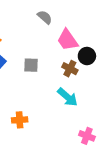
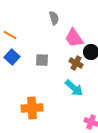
gray semicircle: (45, 17) -> (54, 18), turned 32
orange cross: (20, 120) -> (32, 108), size x1.5

